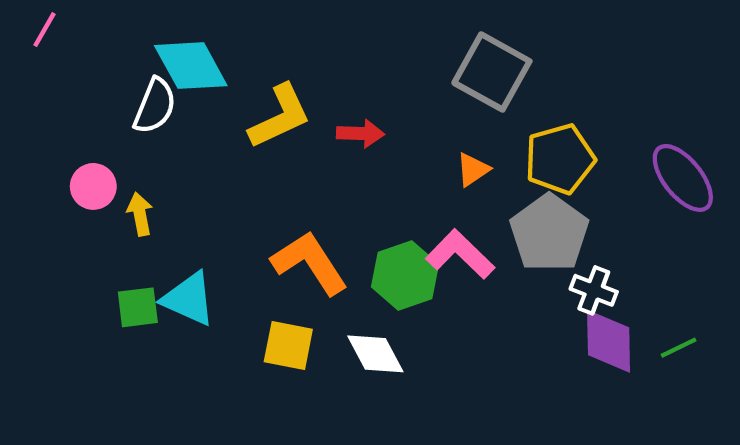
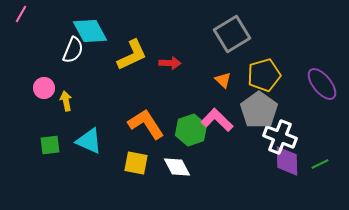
gray square: (492, 72) -> (232, 34), turned 30
orange triangle: (473, 169) -> (223, 80), turned -42
white cross: (594, 290) -> (280, 137), size x1.5
green square: (138, 307) -> (50, 145), moved

